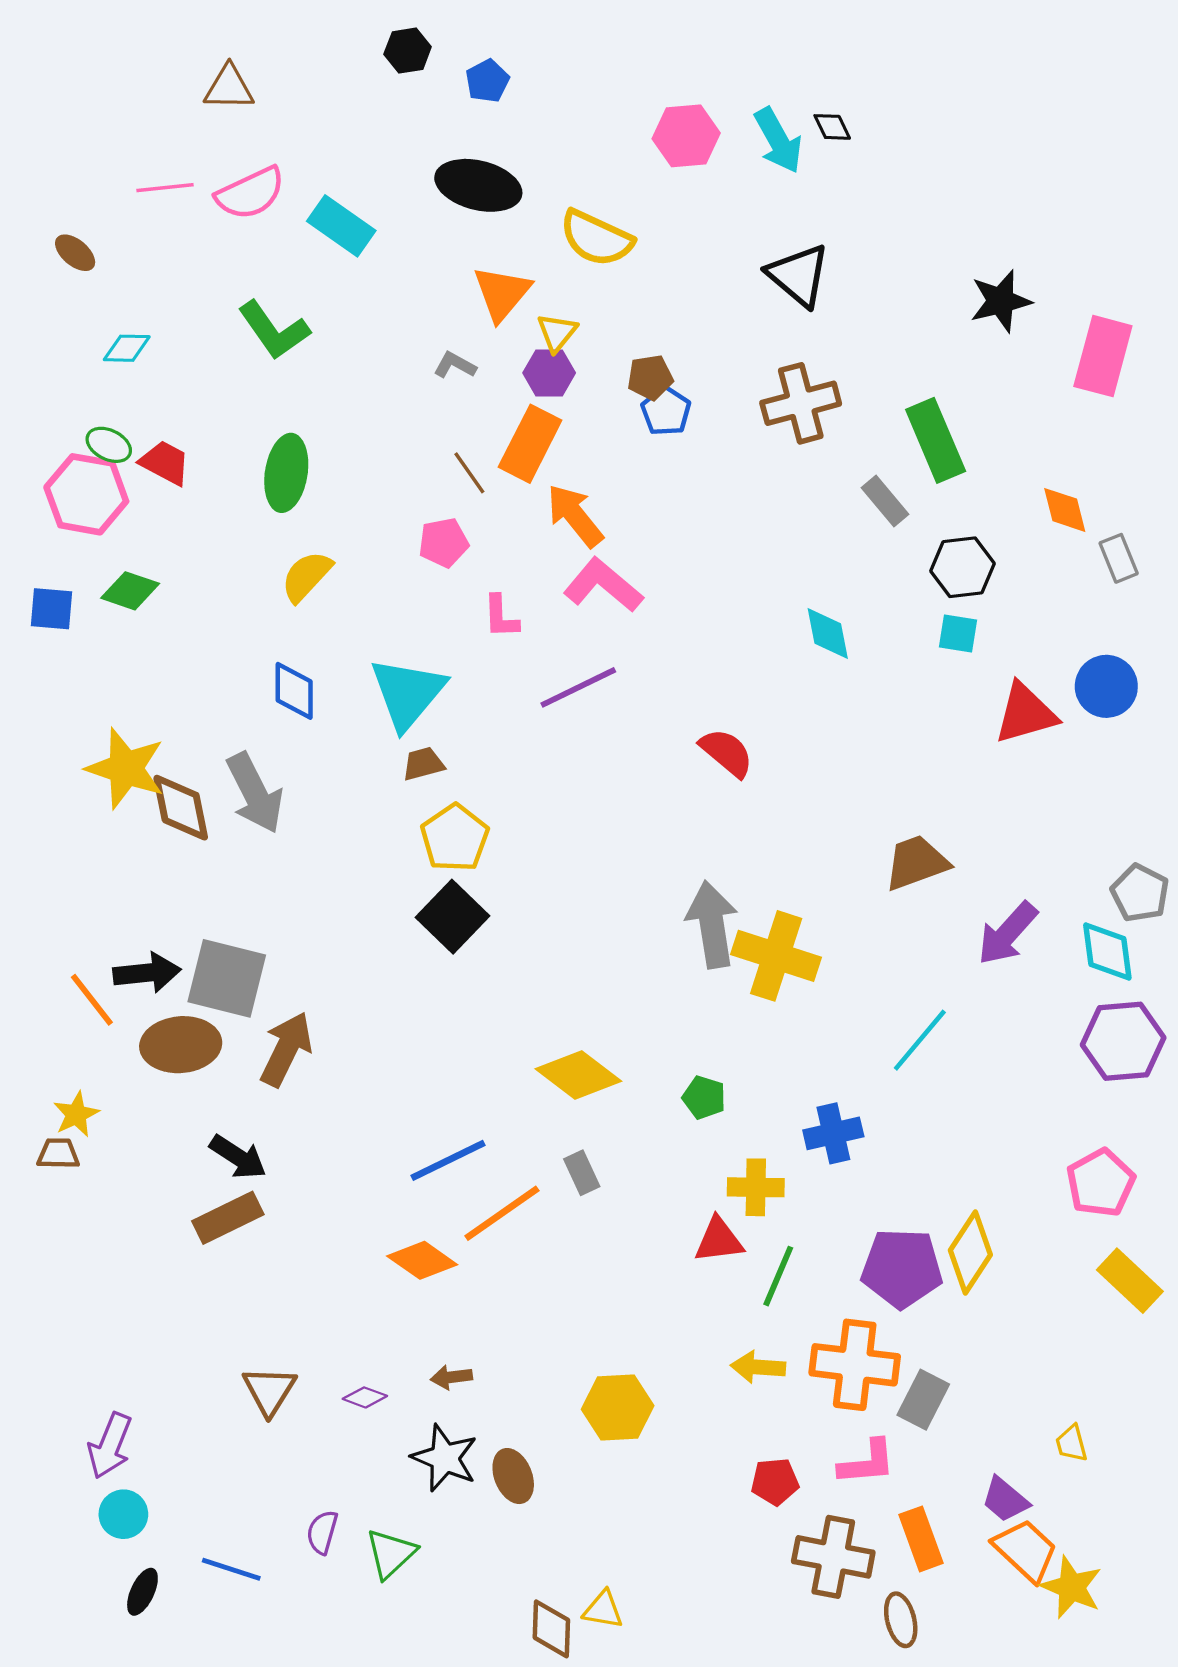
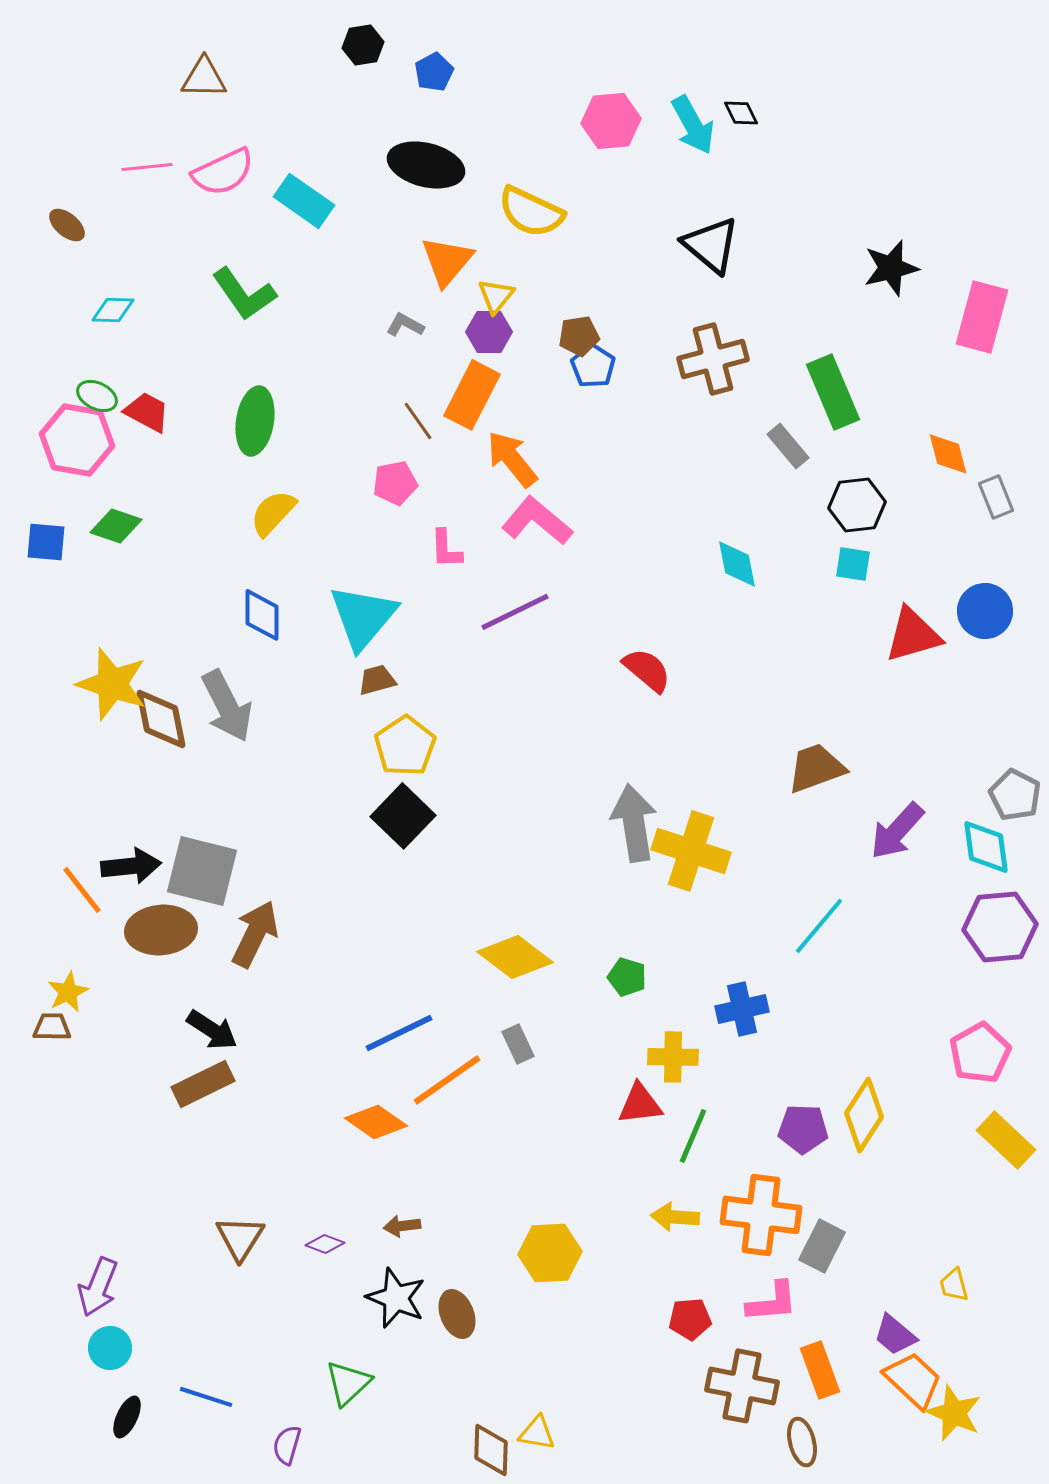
purple pentagon: (902, 1268) -> (803, 1129), size x0.7
purple semicircle: (322, 1532) -> (287, 1445), moved

